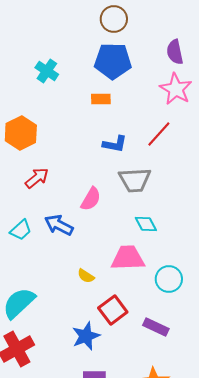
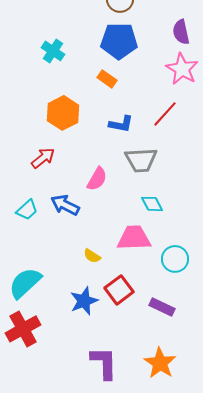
orange rectangle: (101, 99) -> (107, 79), turned 36
orange hexagon: (21, 133) -> (63, 113), moved
blue star: (86, 336) -> (84, 301), moved

